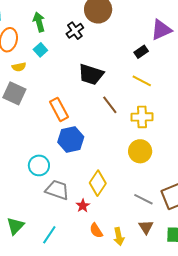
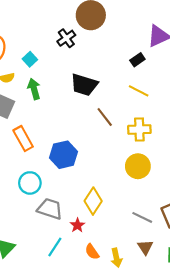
green arrow: (39, 22) -> (34, 89), moved
orange rectangle: (59, 109) -> (23, 138), moved
cyan line: (49, 235) -> (55, 247), moved

